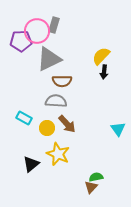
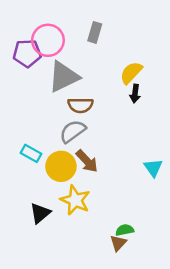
gray rectangle: (54, 25) -> (95, 32), moved
gray semicircle: (56, 101) -> (73, 131), turned -40
yellow circle: (47, 128) -> (61, 166), size x1.5

